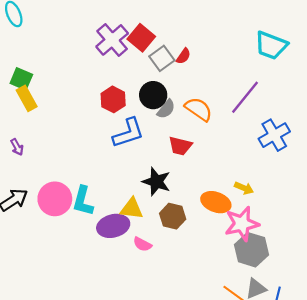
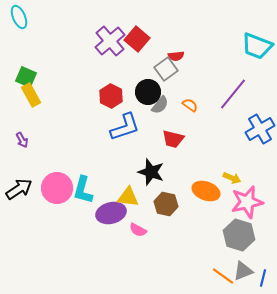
red semicircle: (183, 56) -> (176, 56), turned 49
gray square: (162, 58) -> (166, 69), moved
orange semicircle: (199, 109) -> (190, 105), size x0.6
pink star: (242, 224) -> (247, 202), moved

